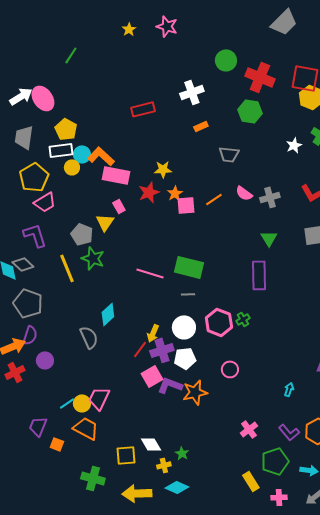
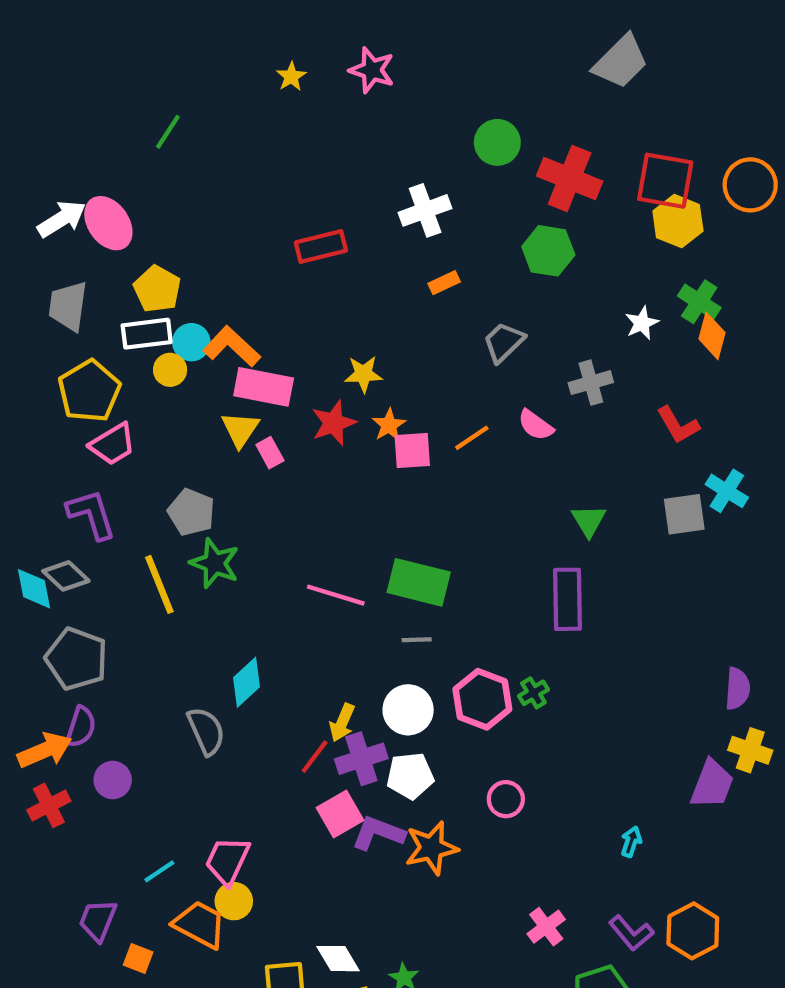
gray trapezoid: (229, 154) -> (504, 342), turned 130
gray cross: (270, 197) -> (591, 383), moved
yellow triangle: (105, 222) -> (240, 429), moved
yellow circle: (82, 403) -> (234, 901), moved

